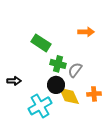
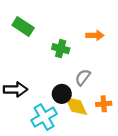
green rectangle: (41, 43) -> (23, 27), moved
green cross: (58, 64) -> (61, 49), moved
black arrow: (14, 81) -> (15, 89), size x1.5

